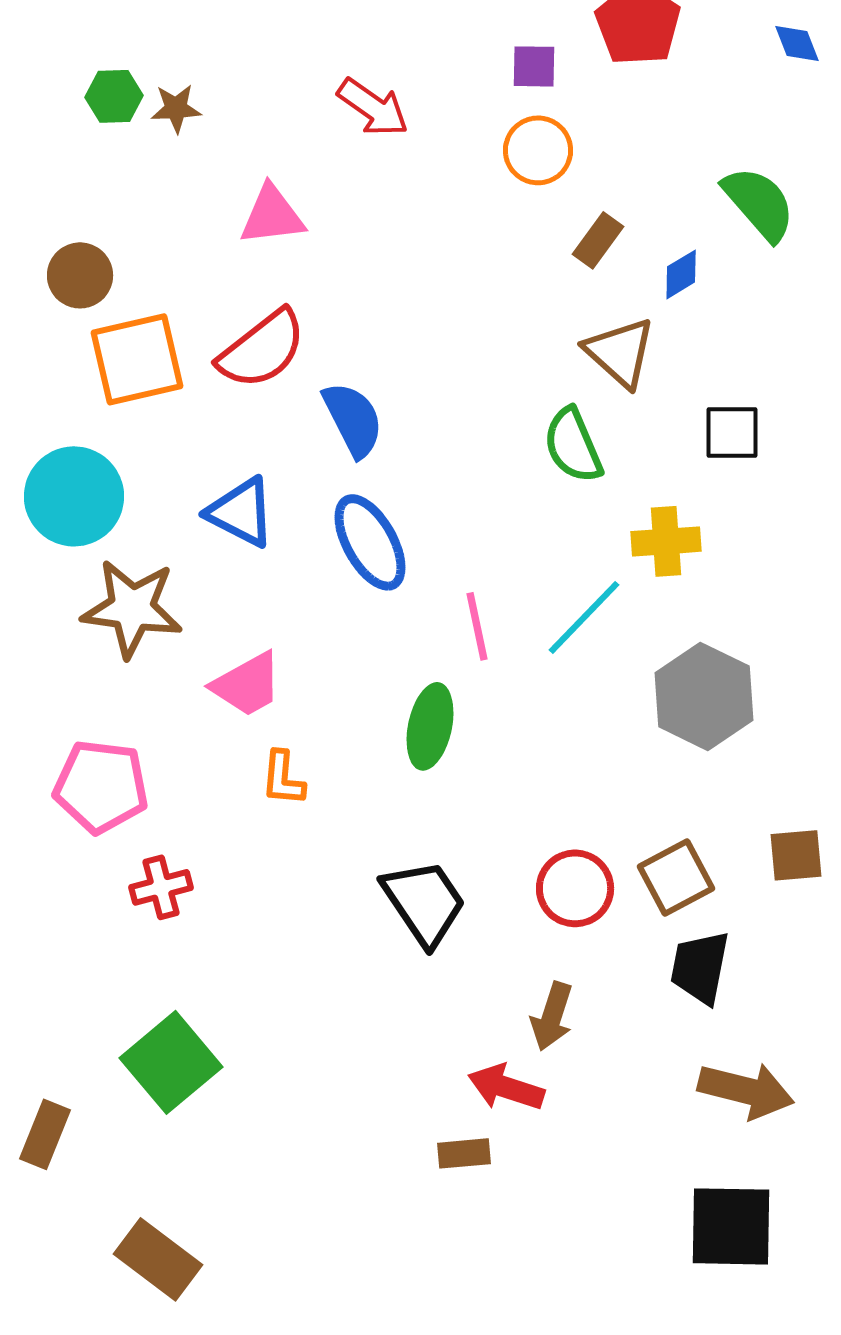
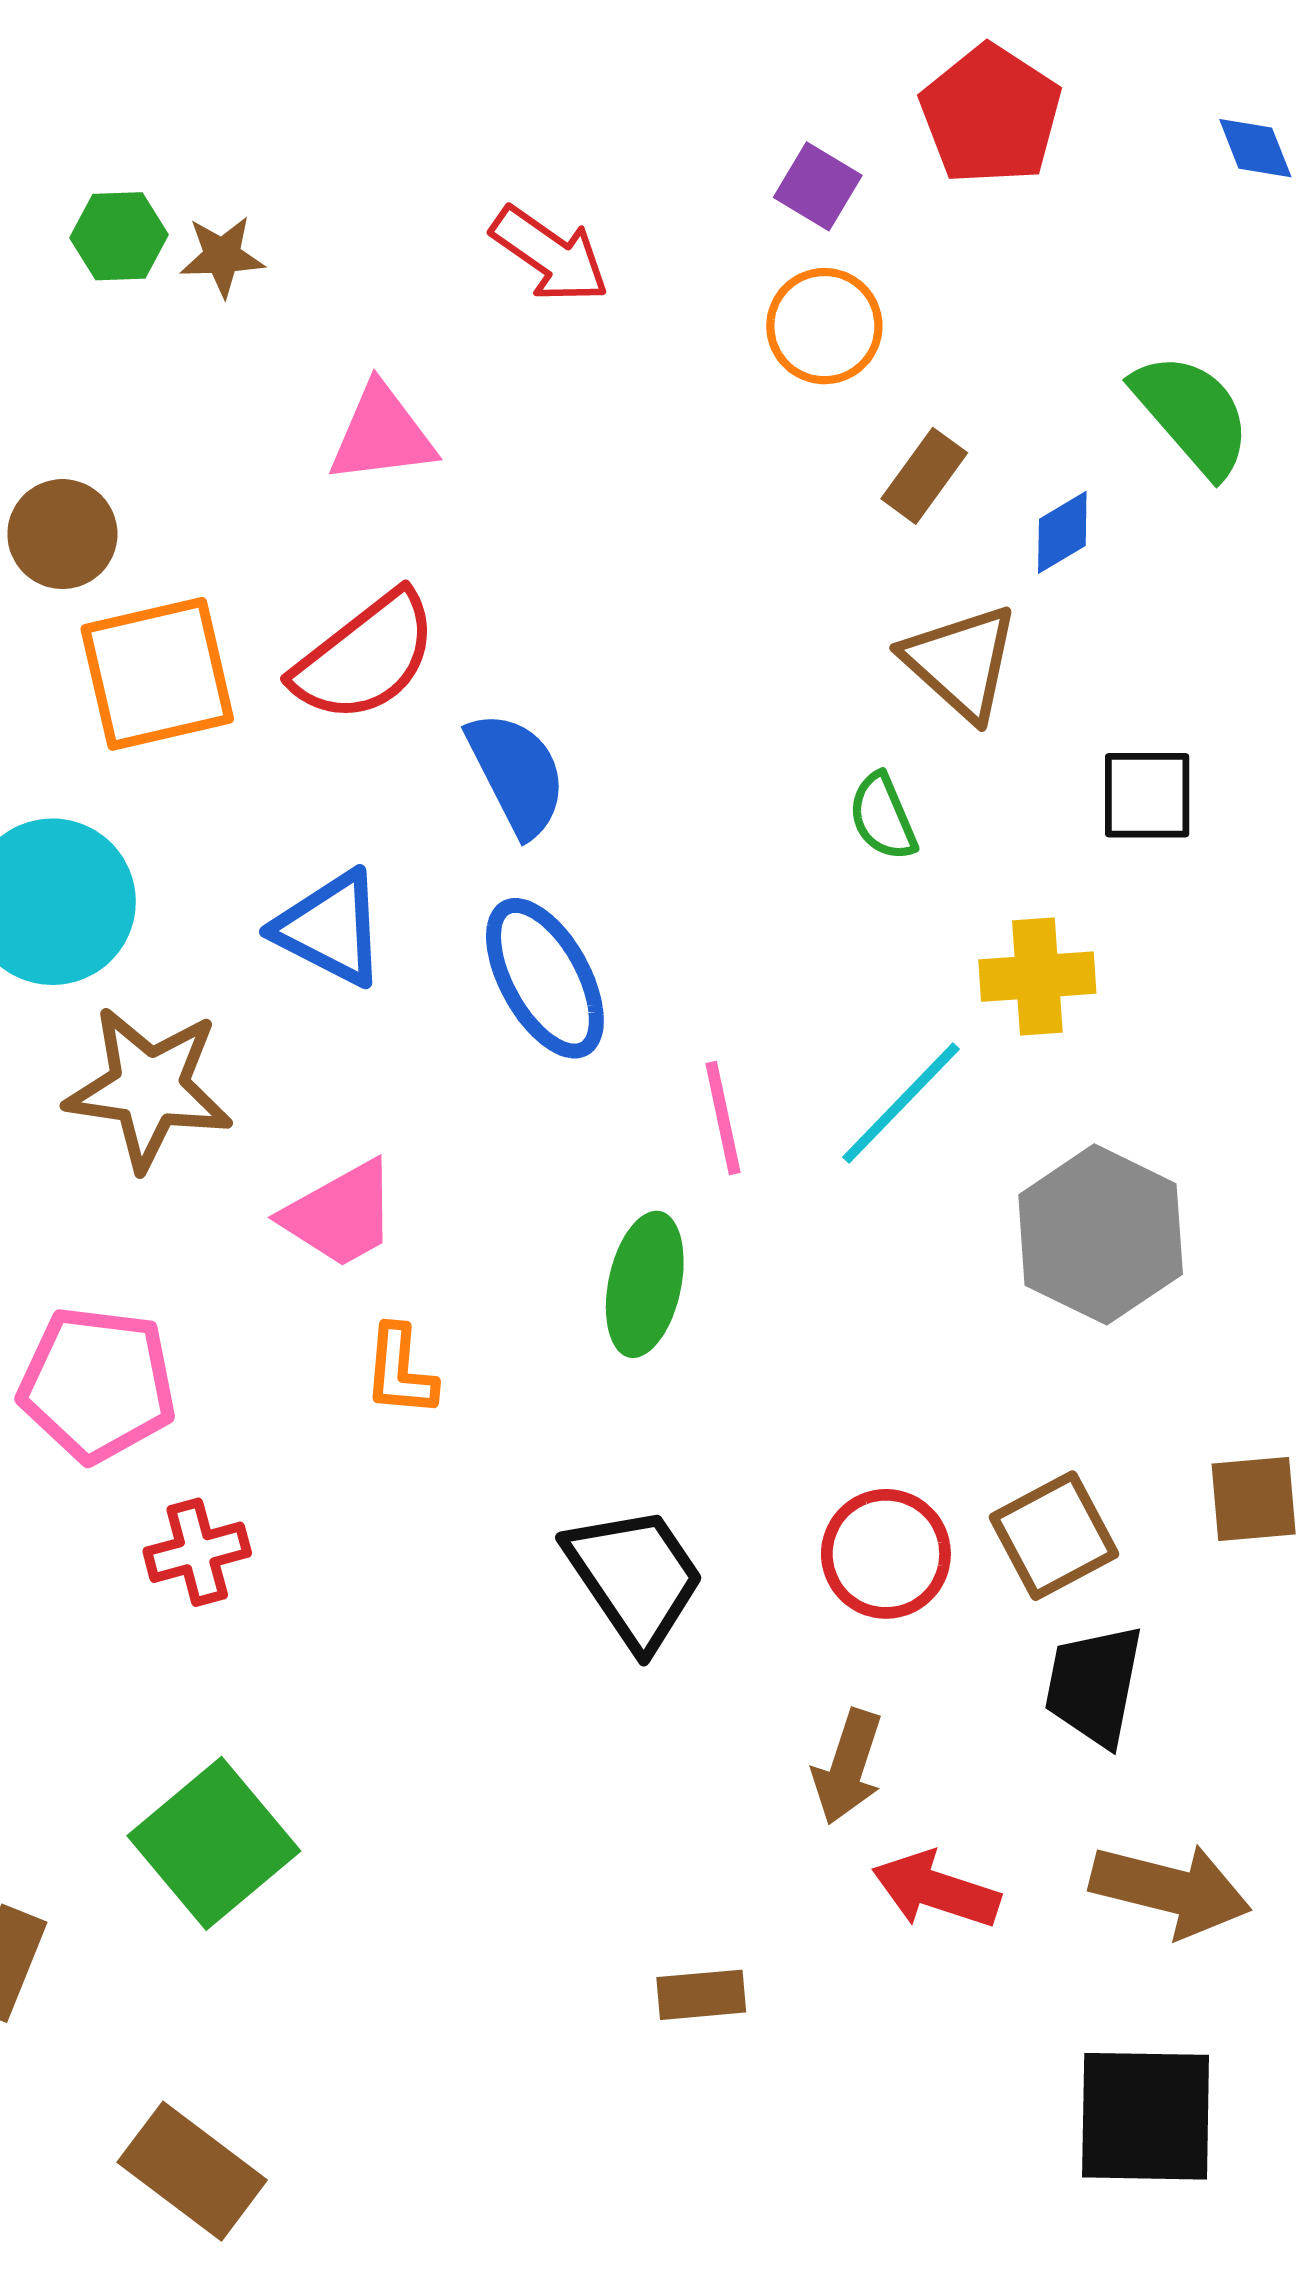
purple square: (534, 66) -> (818, 186), turned 30
green semicircle: (573, 445) -> (883, 817), size x0.7
red arrow: (506, 1087) -> (936, 1890), moved

